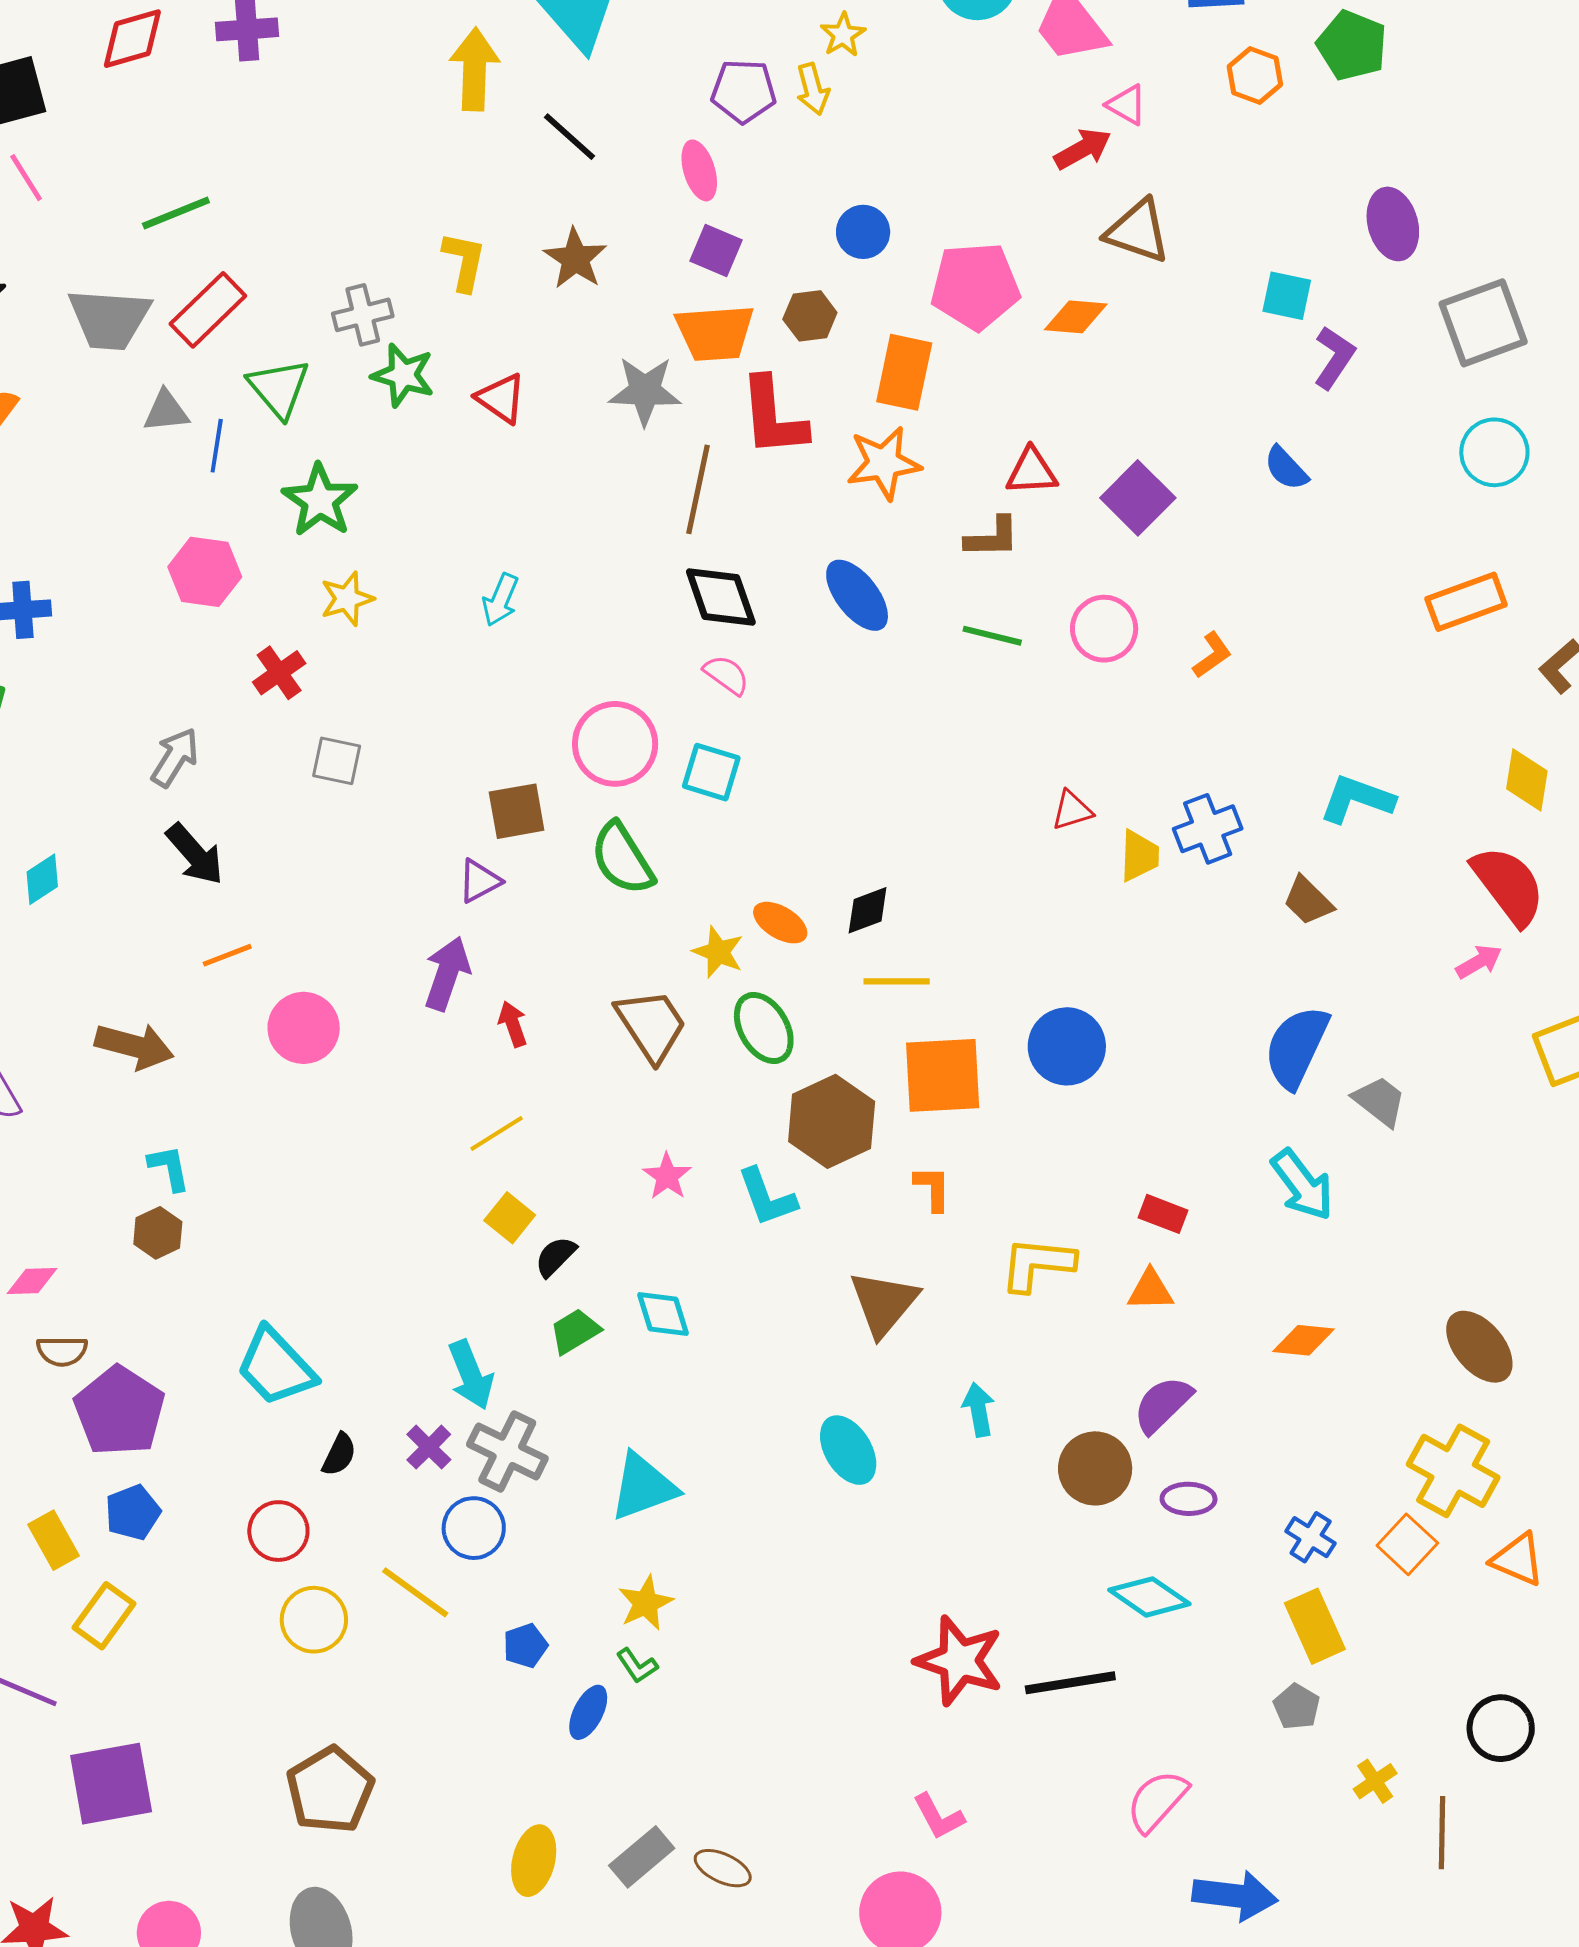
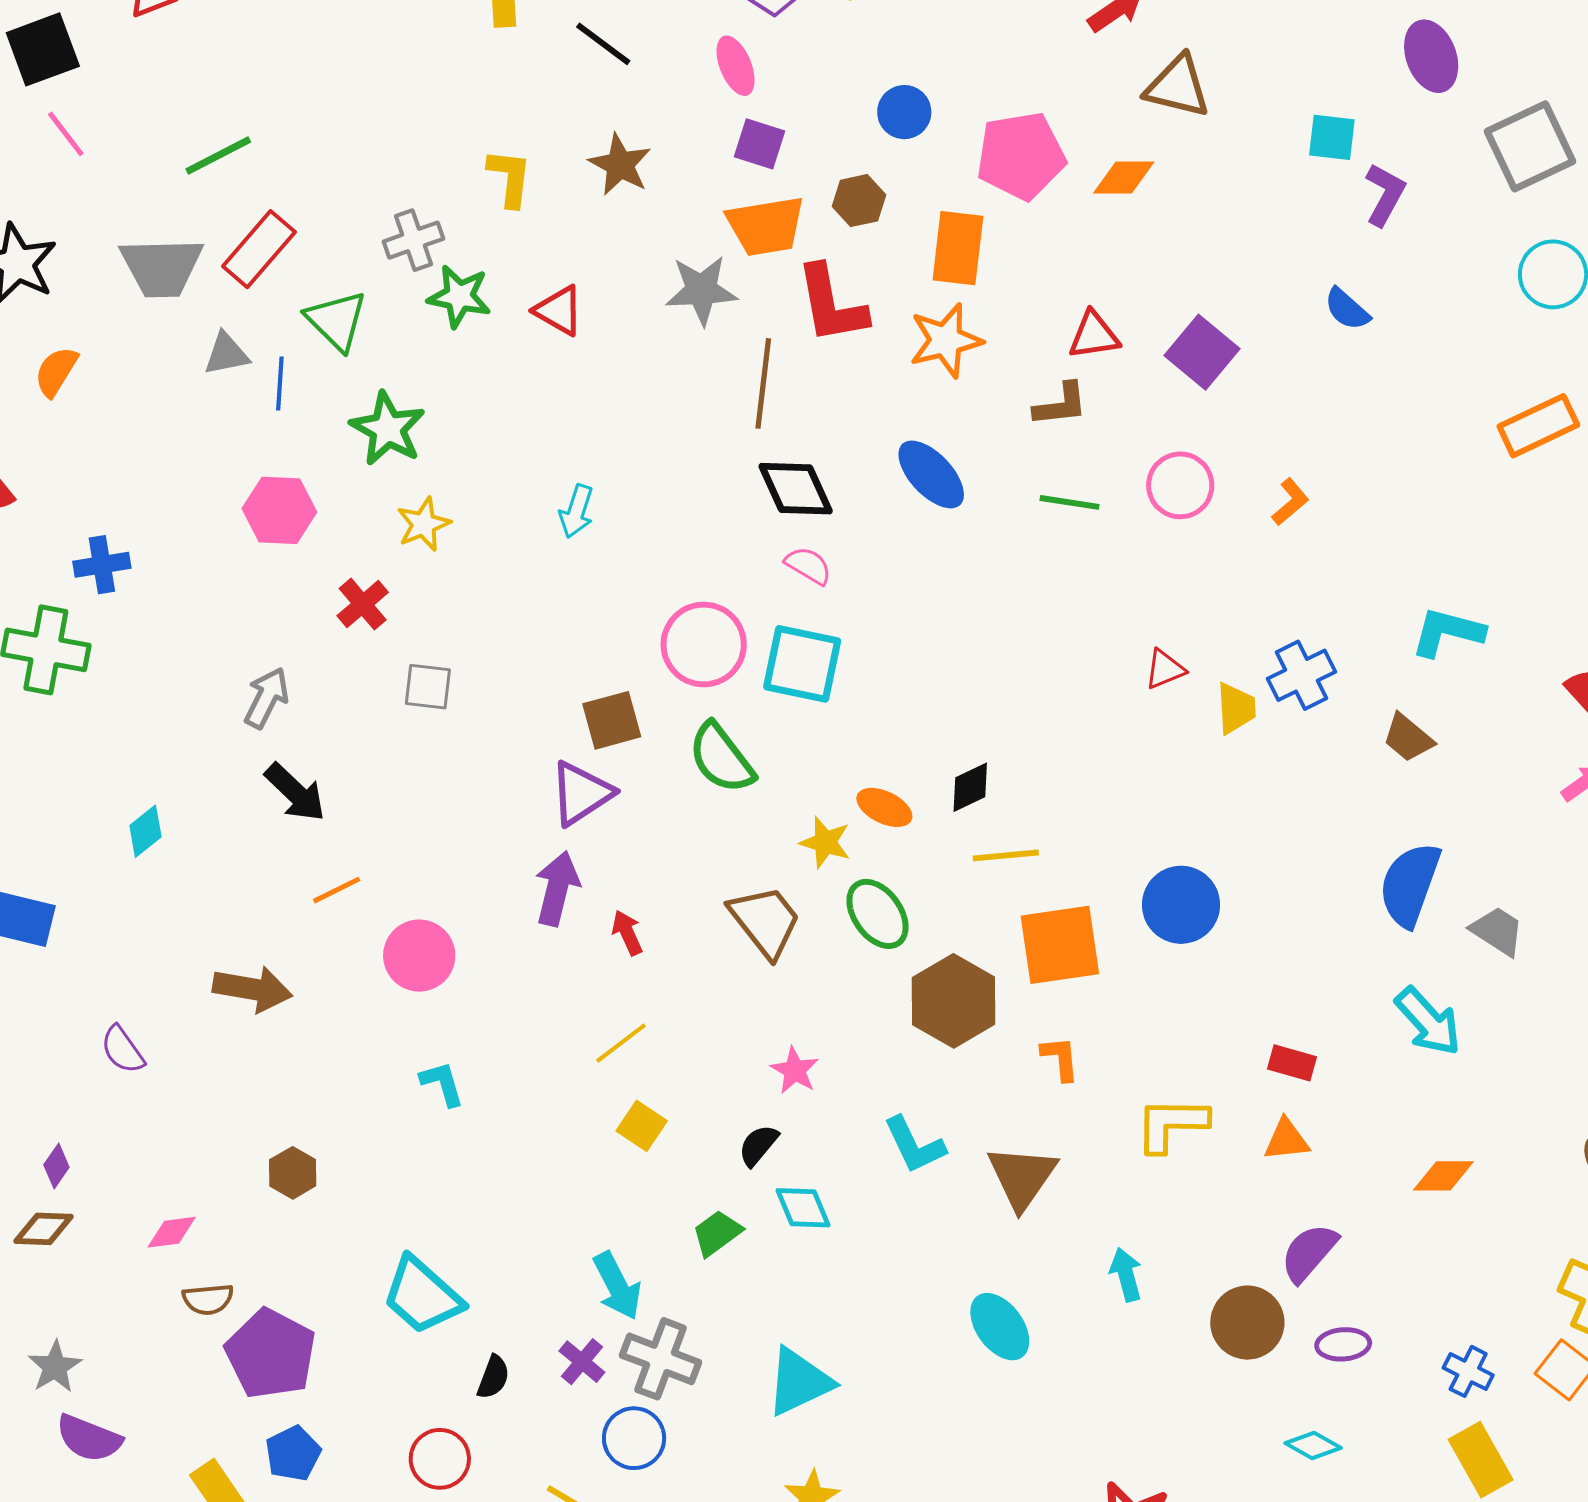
cyan square: (711, 772) -> (802, 664), size x1.4
purple triangle: (479, 881) -> (581, 793), size x1.5
cyan L-shape: (169, 1168) -> (442, 1084), moved
cyan L-shape: (767, 1197) -> (914, 1145), moved
black semicircle: (556, 1256) -> (758, 1145), moved
cyan diamond: (1149, 1597) -> (1313, 1446), size x0.7

